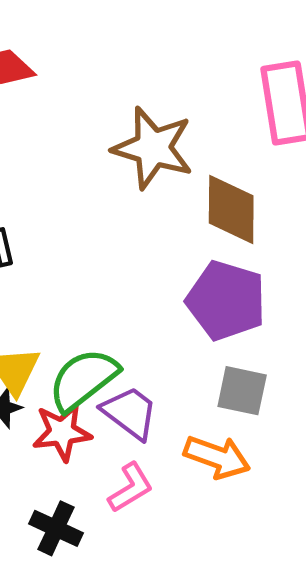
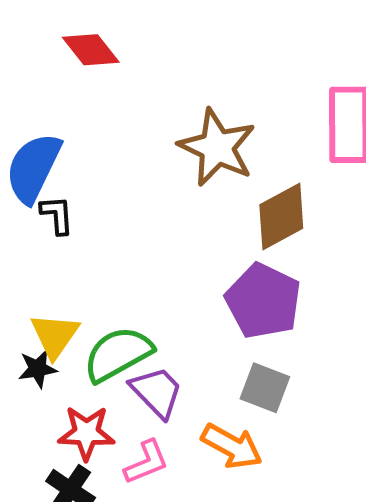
brown diamond: (231, 209) -> (281, 217), turned 52
red star: (62, 432) -> (86, 433), moved

